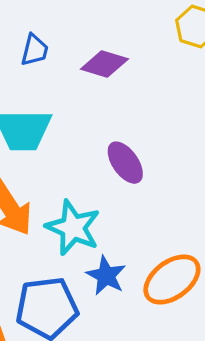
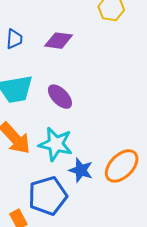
purple ellipse: (125, 163) -> (60, 97), moved

